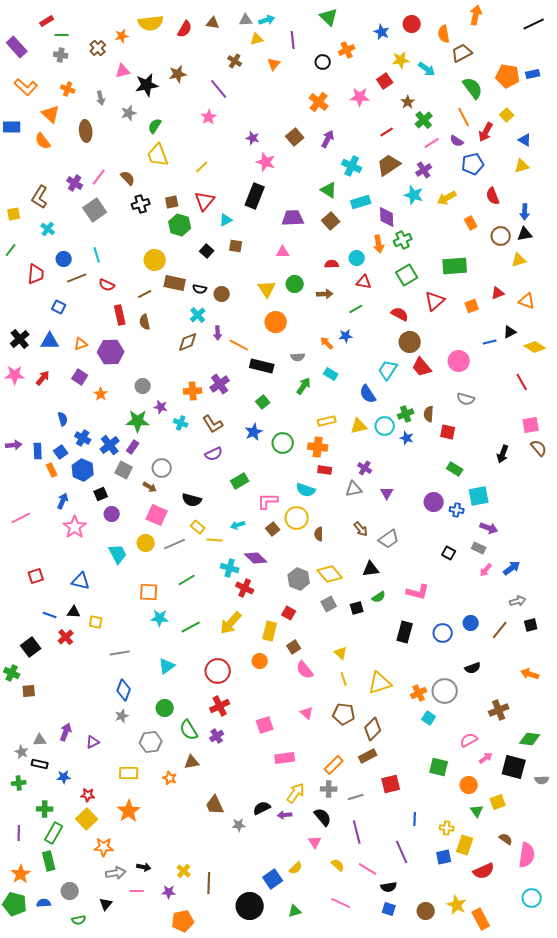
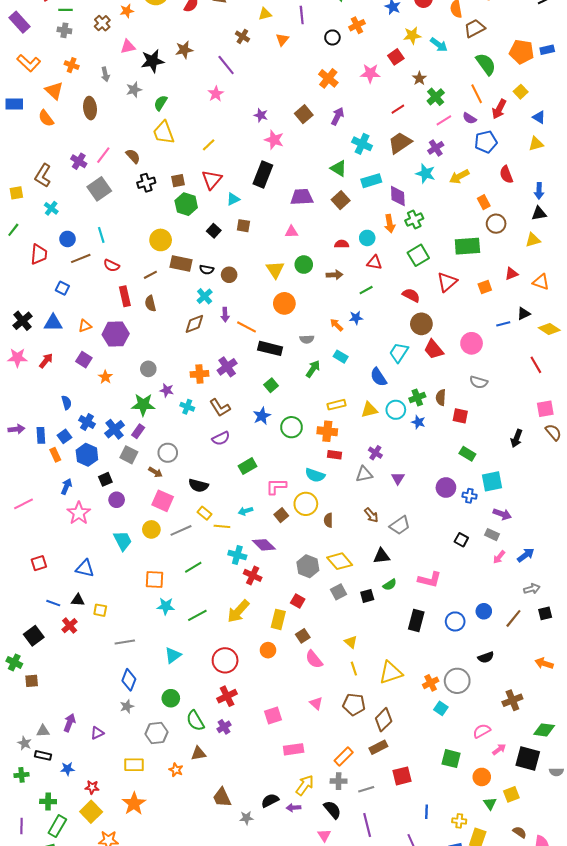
brown circle: (501, 236) -> (496, 224), moved

